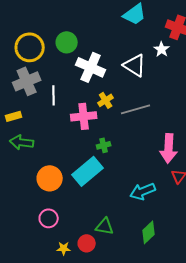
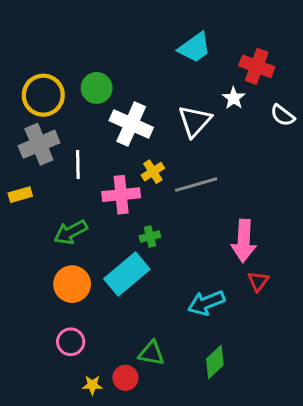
white triangle: (135, 65) -> (195, 121), turned 40
green arrow: (22, 142) -> (71, 232), moved, turned -35

